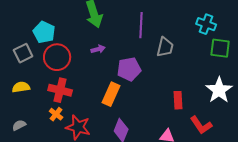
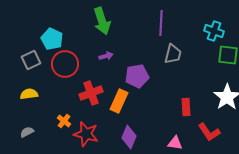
purple line: (141, 25) -> (161, 23), moved
red cross: (60, 90) -> (91, 93), moved, turned -35

